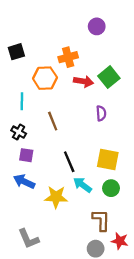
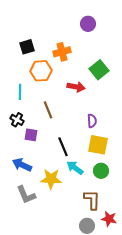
black square: (16, 52) -> (27, 47), moved
red arrow: (84, 81) -> (76, 87), moved
purple semicircle: (101, 113) -> (92, 121), moved
purple square: (26, 155) -> (31, 135), moved
gray L-shape: (28, 239) -> (26, 195), moved

